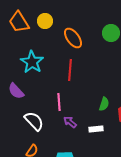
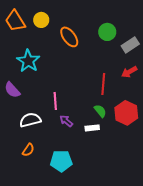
red line: (70, 70) -> (103, 84), moved
green semicircle: (104, 104) -> (100, 111), moved, turned -56
white semicircle: (34, 121) -> (30, 120), turned -60

